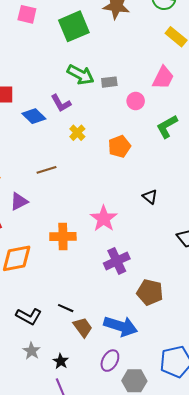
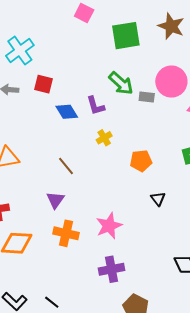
pink circle: (136, 101) -> (171, 82), moved, size x1.8
brown line: (46, 170) -> (66, 166), turned 54
black triangle: (150, 197) -> (158, 199), moved
purple triangle: (19, 201) -> (55, 200), moved, turned -42

